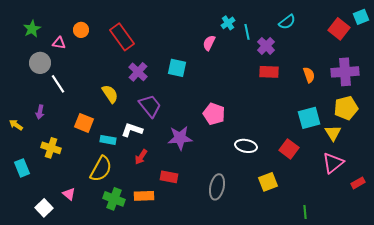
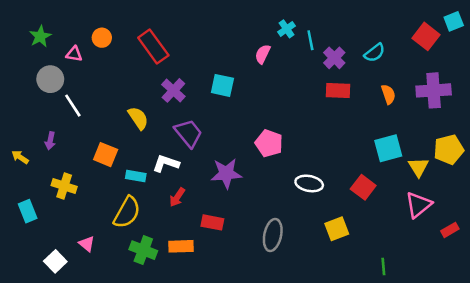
cyan semicircle: (287, 22) -> (374, 53), moved
yellow pentagon: (346, 108) -> (449, 150), moved

